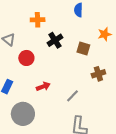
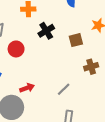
brown square: (83, 49) -> (76, 40), turned -32
red arrow: (43, 86) -> (27, 88), moved

